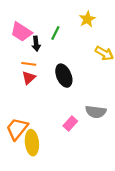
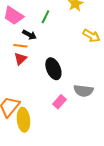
black arrow: (36, 44) -> (29, 35), moved, turned -56
black ellipse: (64, 76) -> (53, 69), moved

